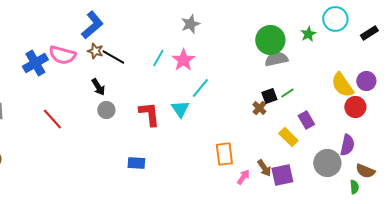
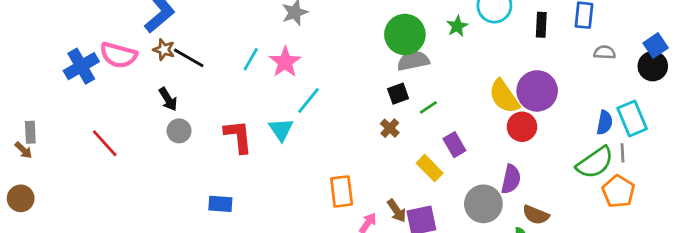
black rectangle: (369, 33) -> (541, 25), turned -54
purple circle: (366, 81) -> (537, 91), size x1.5
black square: (269, 96) -> (398, 94), moved

